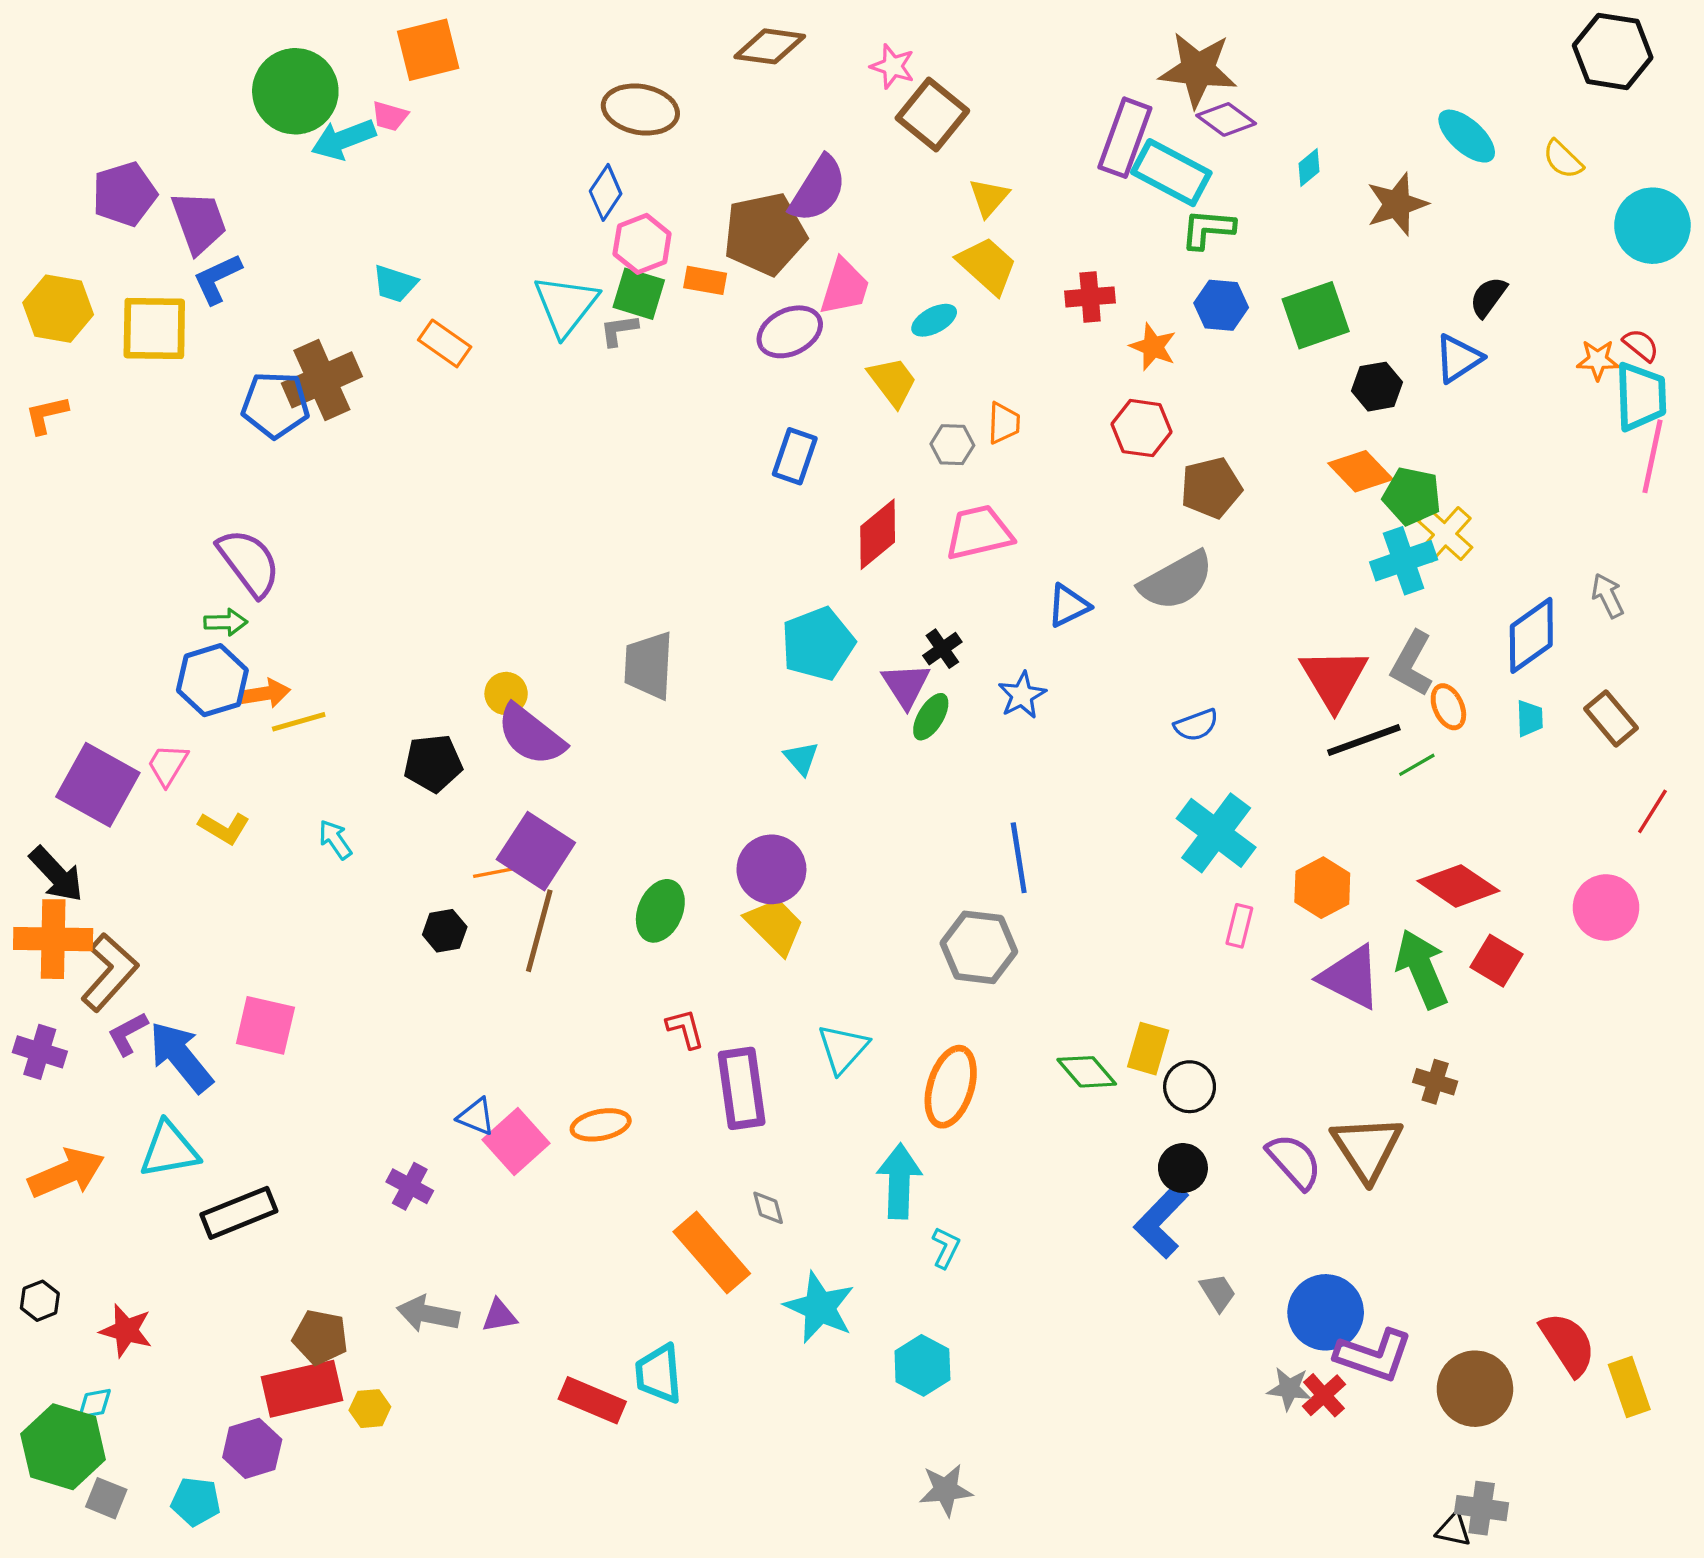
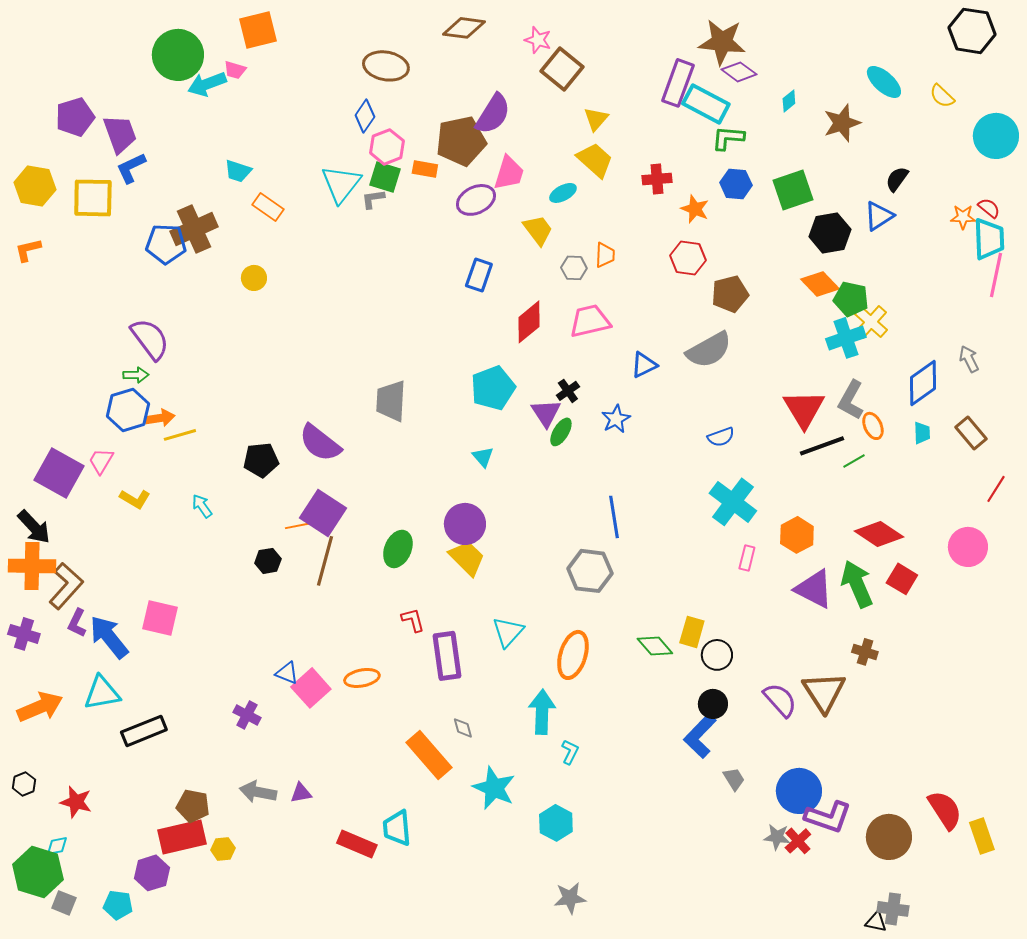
black hexagon: (1377, 387) -> (830, 233), size x1.4
yellow circle: (506, 694) -> (254, 278), moved
purple L-shape: (128, 1034) -> (77, 623), turned -36

